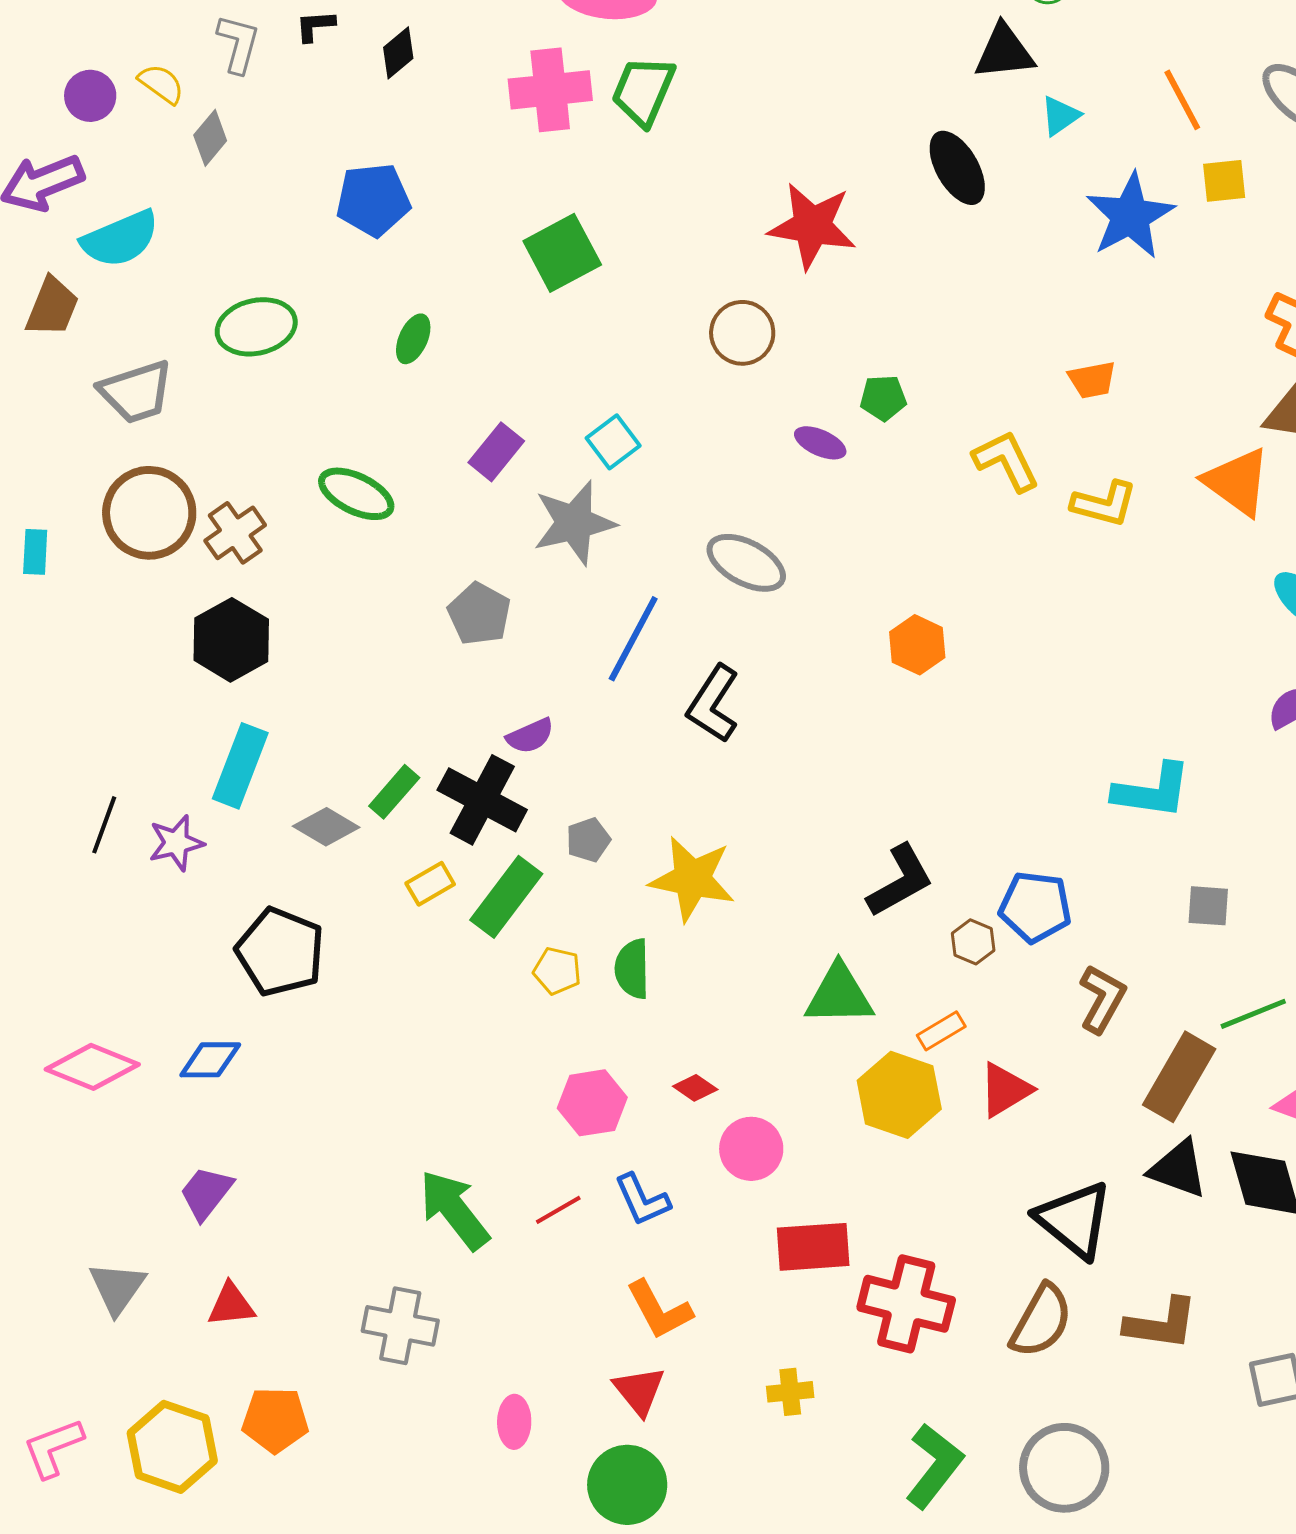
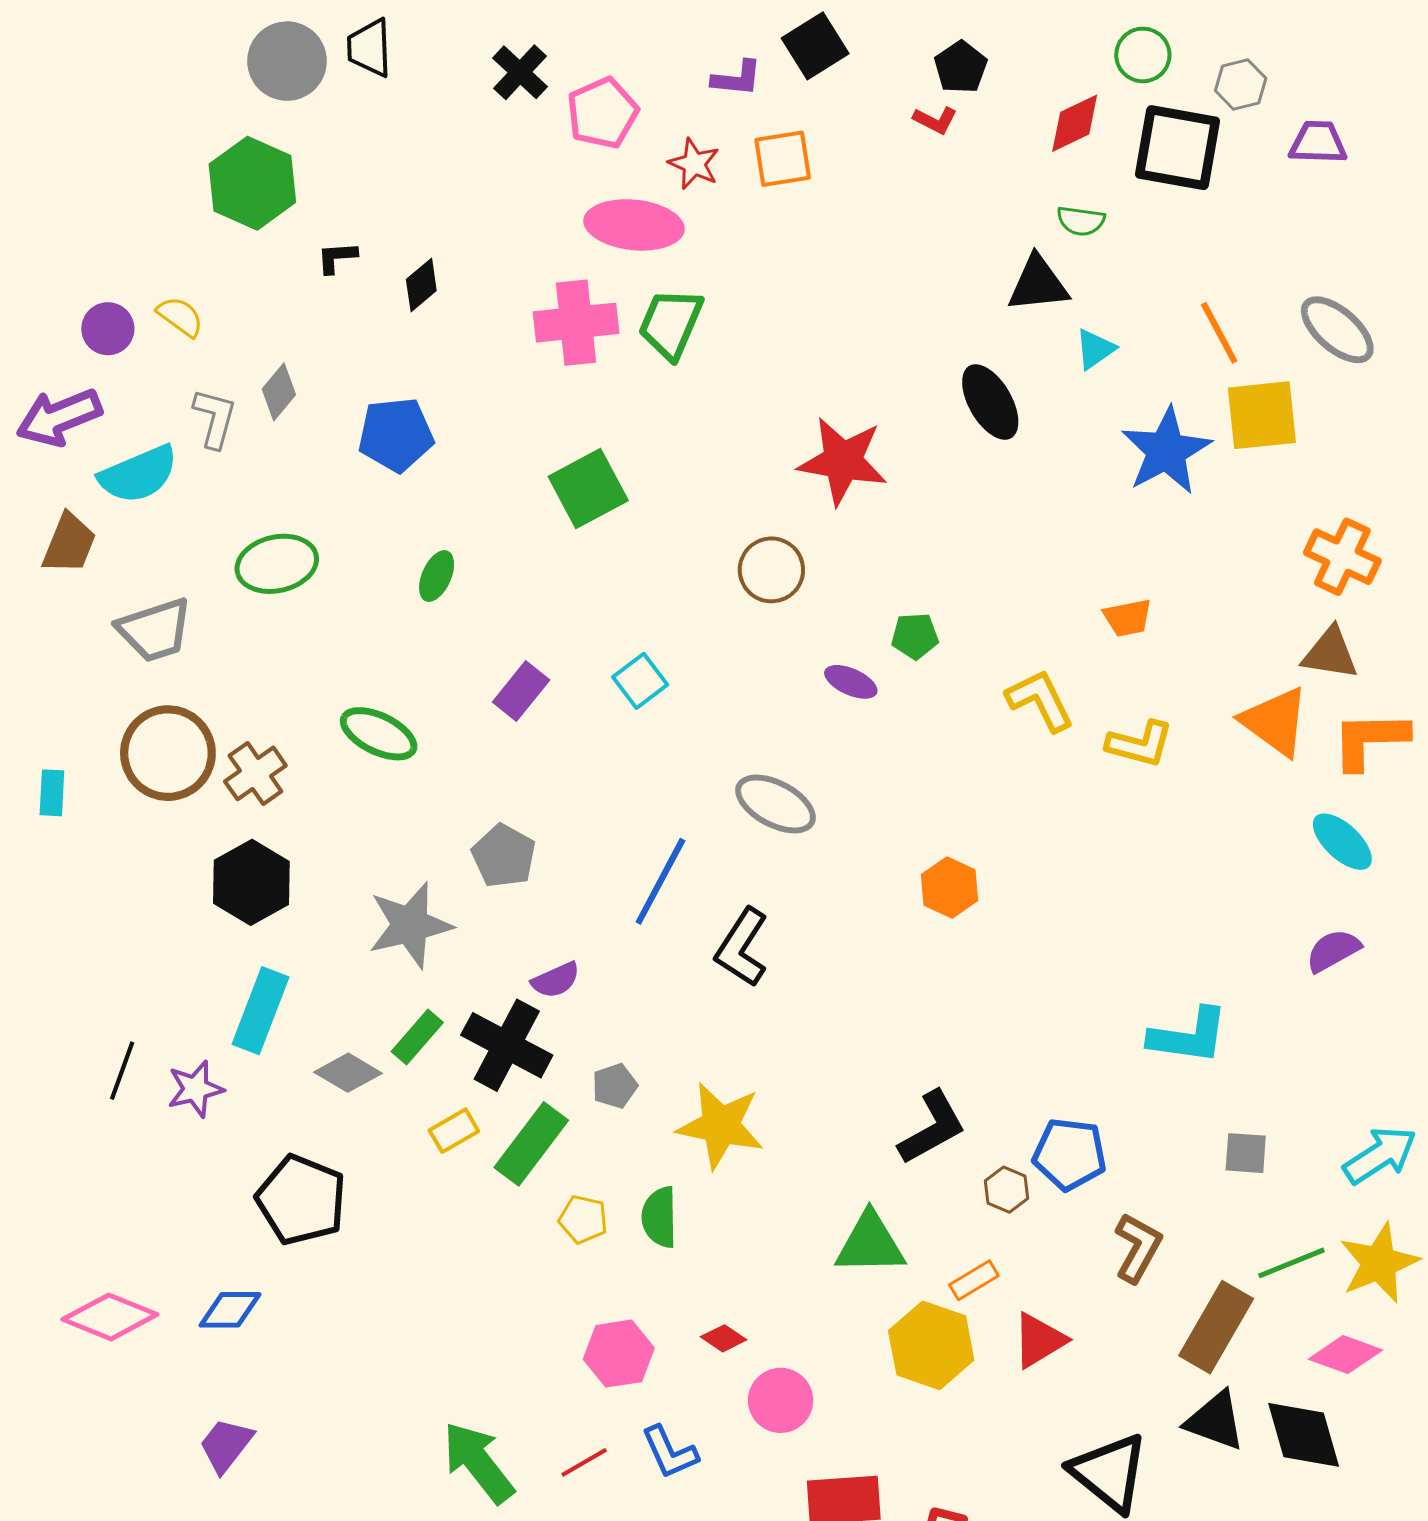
gray L-shape: (238, 44) -> (215, 418), moved
gray diamond: (210, 138) -> (279, 392), moved
yellow square: (1224, 181) -> (1262, 415), size x1.6
gray star: (574, 523) -> (410, 925), moved

